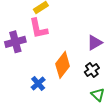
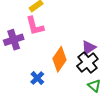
purple triangle: (95, 43) -> (89, 48), moved
black cross: (92, 70) -> (87, 63), size x1.5

